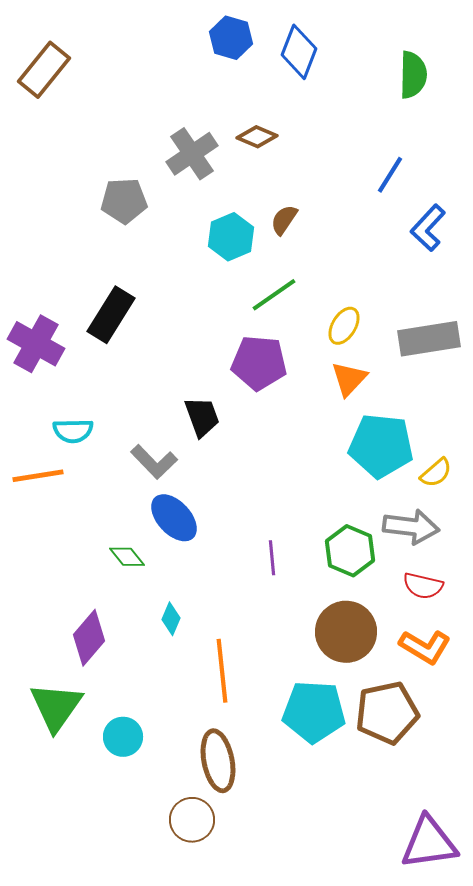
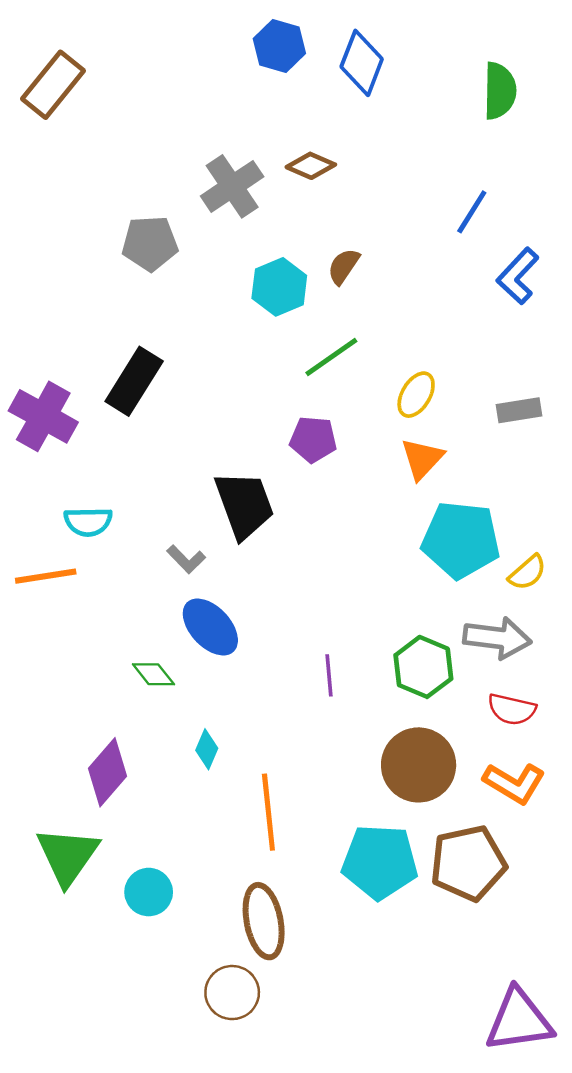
gray rectangle: (429, 339) -> (519, 410), size x0.6
purple pentagon: (259, 363) -> (313, 439), size x0.7
black trapezoid: (202, 417) -> (244, 505), size x1.4
gray L-shape: (154, 462) -> (186, 559), size x0.7

